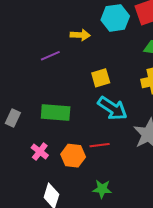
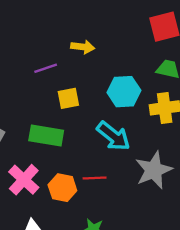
cyan hexagon: (115, 18) -> (124, 92), moved
yellow square: (101, 78) -> (68, 98), moved
pink cross: (40, 152) -> (24, 180), size x1.5

